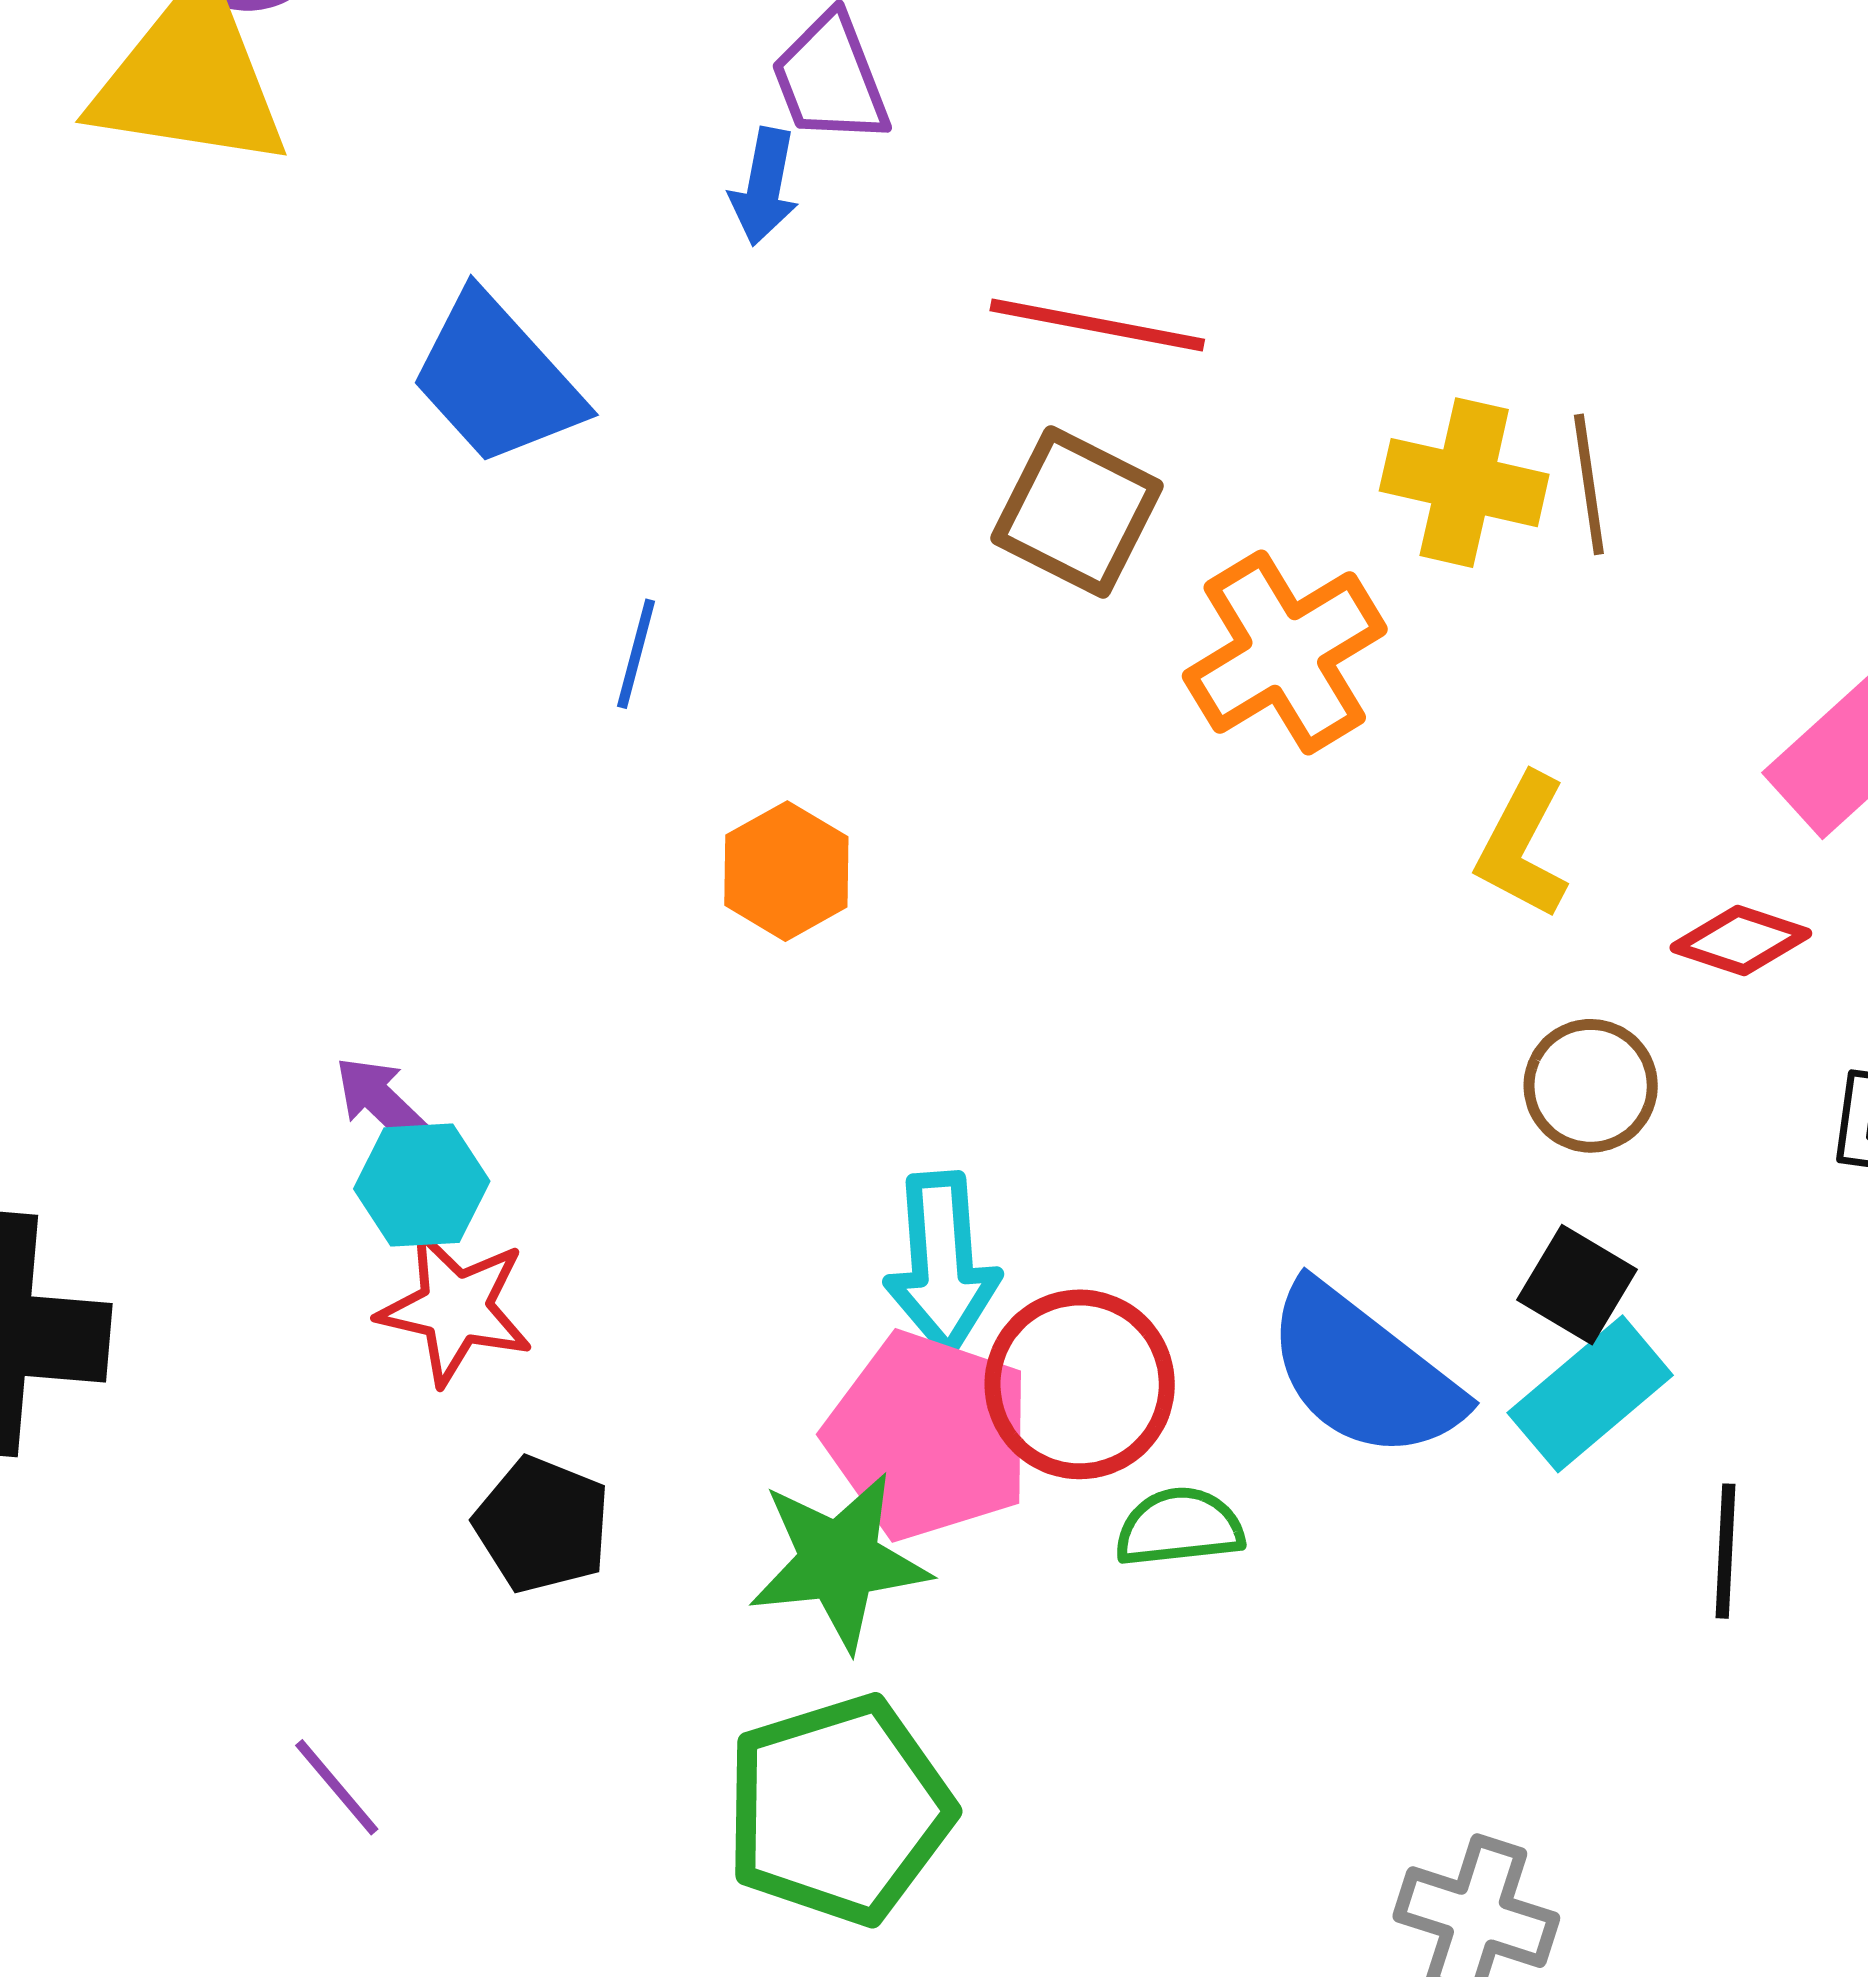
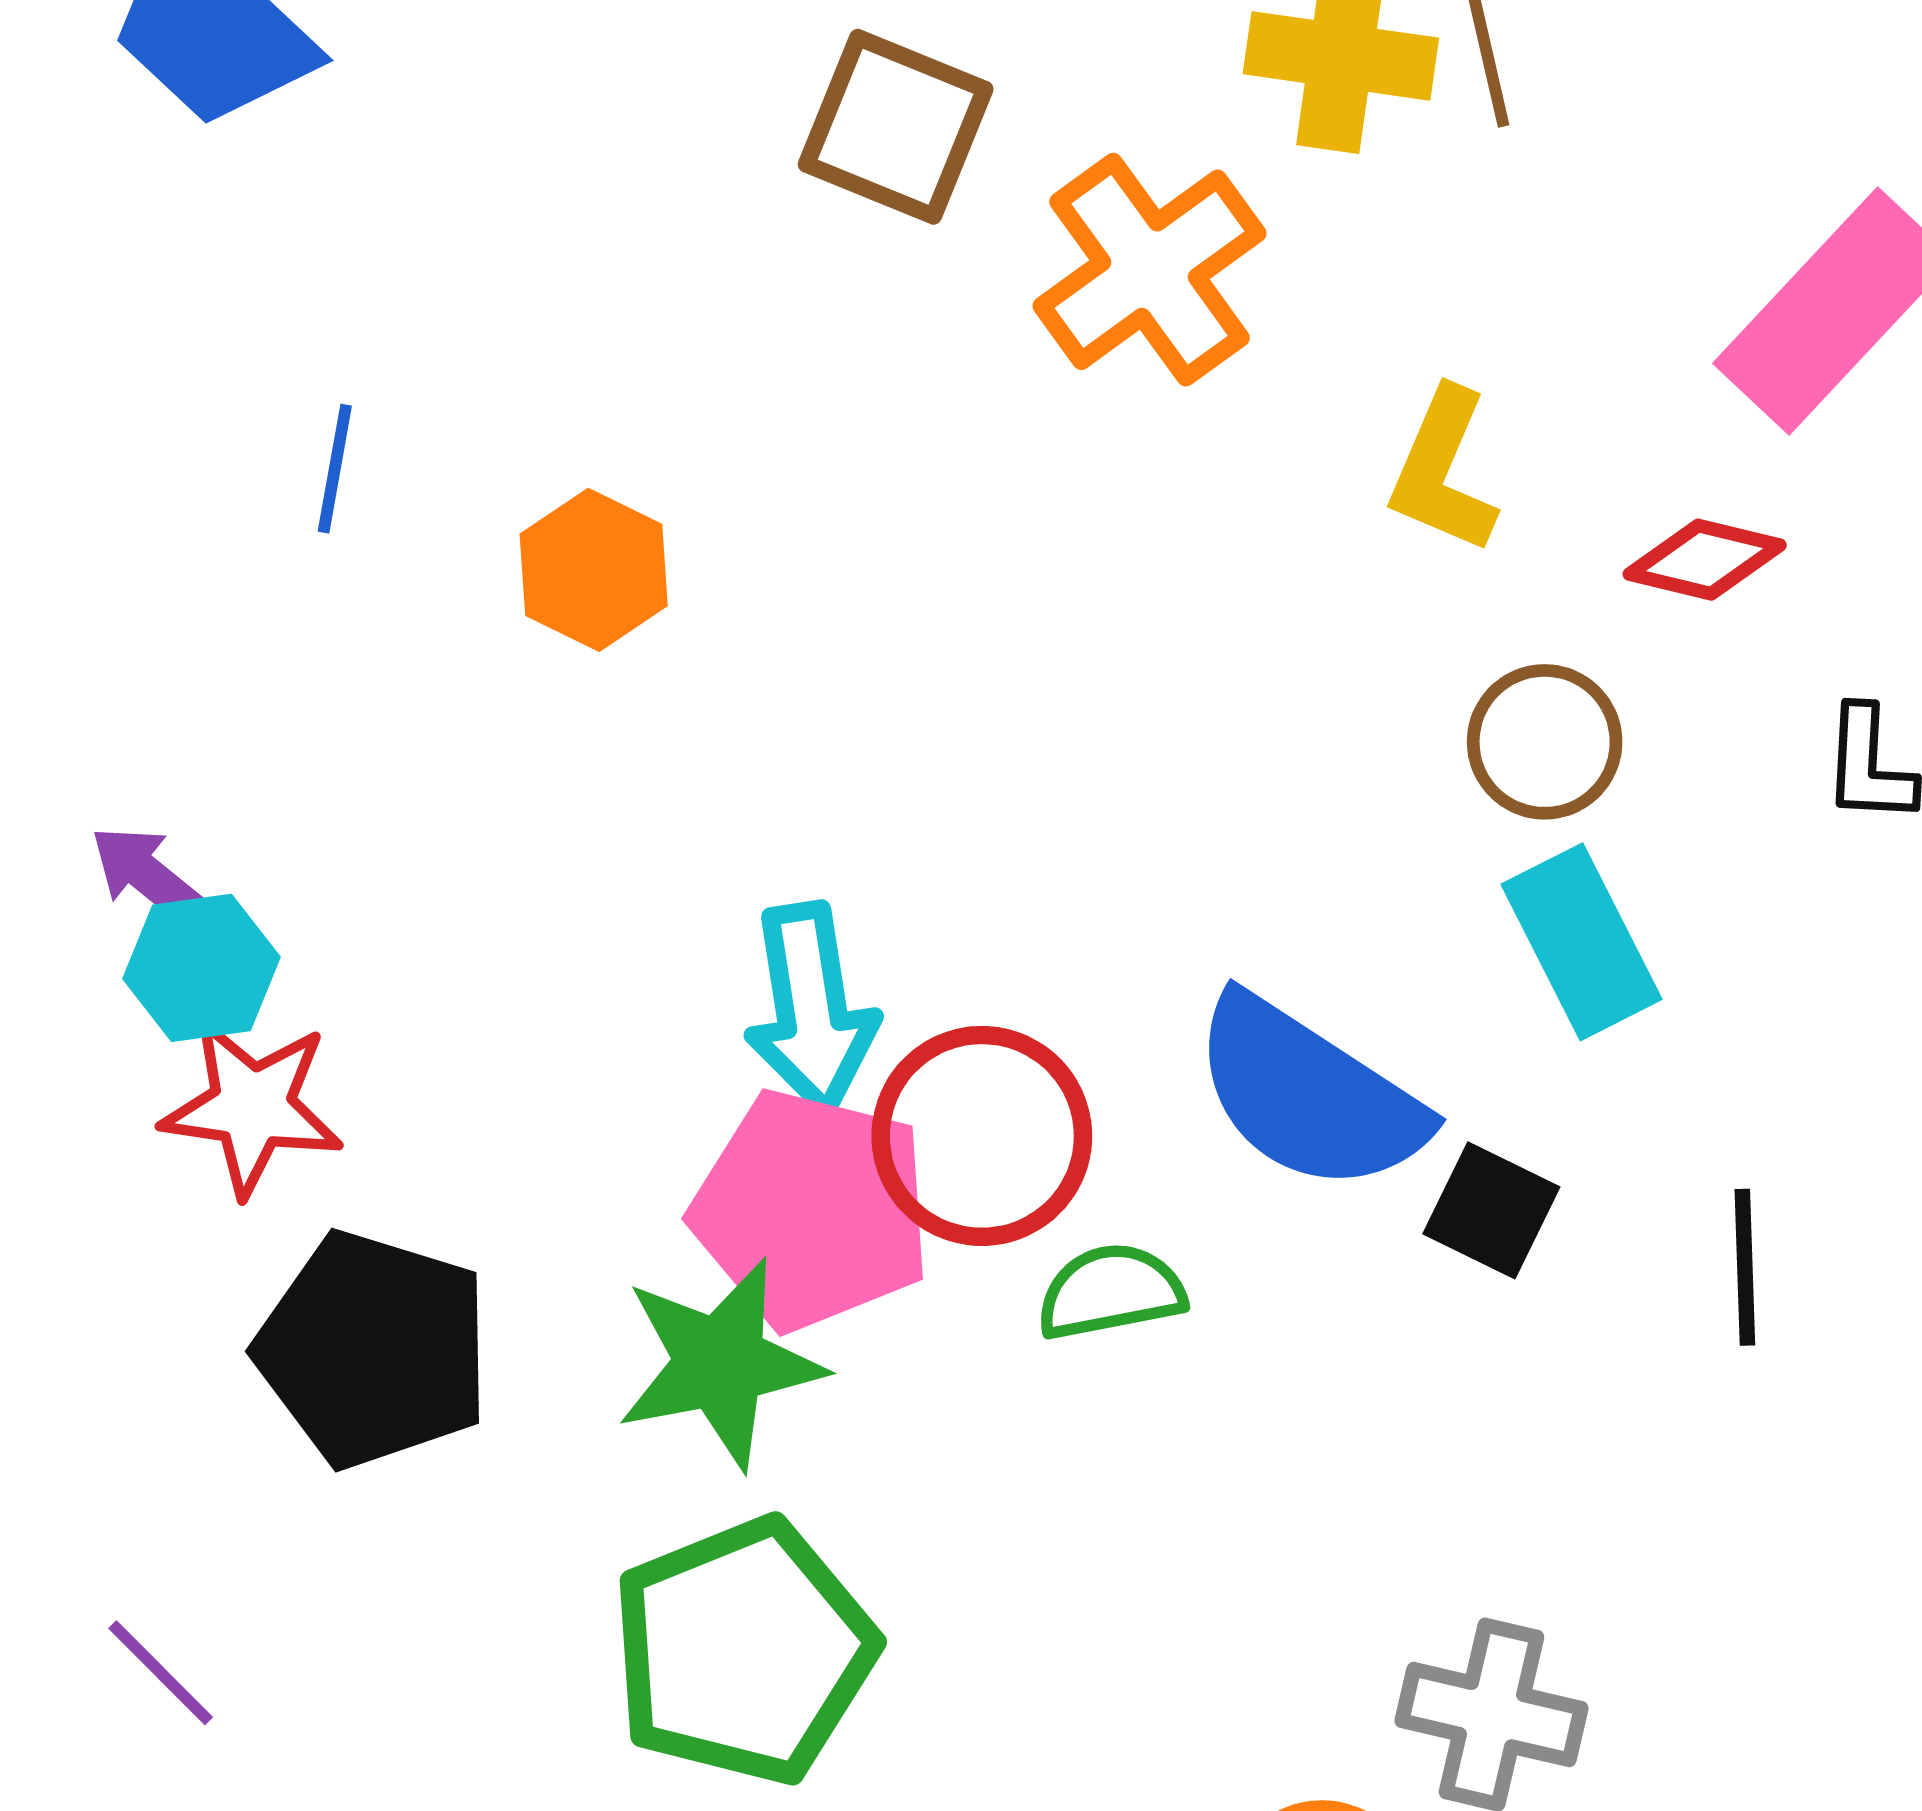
blue line: (636, 654) -> (335, 469), moved
black square: (1577, 1285) -> (1491, 1210), moved
cyan rectangle: (1590, 1394) -> (1581, 942), moved, turned -72
black pentagon: (542, 1525) -> (373, 1349), size x1.5

